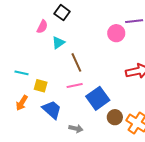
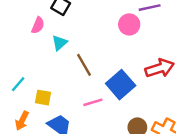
cyan line: (22, 73) -> (18, 84), turned -56
pink line: (75, 85) -> (93, 102), moved
blue square: (98, 98) -> (121, 85), moved

